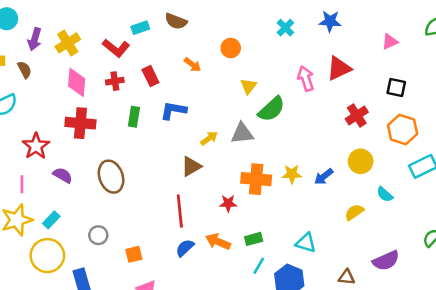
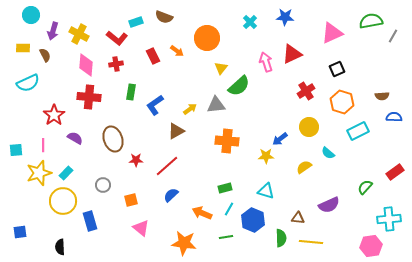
pink triangle: (390, 42) -> (332, 33), size x1.6
yellow cross: (68, 43) -> (79, 34), turned -30
orange circle: (231, 48) -> (207, 38), size x1.6
red rectangle: (150, 76) -> (153, 56), moved
black square: (396, 87) -> (337, 69), turned -35
blue L-shape: (173, 110) -> (155, 105), moved, turned -45
yellow star: (292, 174) -> (266, 156), moved
red star: (228, 203) -> (136, 160), moved
red line: (180, 211) -> (167, 166), turned 55
orange arrow: (218, 242) -> (202, 213), moved

